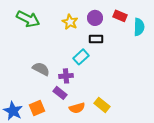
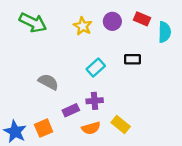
black rectangle: (96, 39) -> (132, 59), moved
purple cross: (66, 76) -> (95, 101), moved
purple rectangle: (60, 93) -> (71, 110), turned -64

